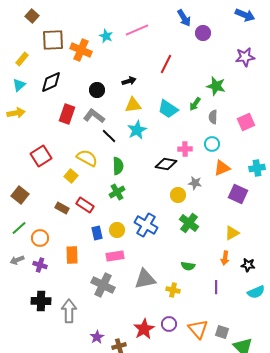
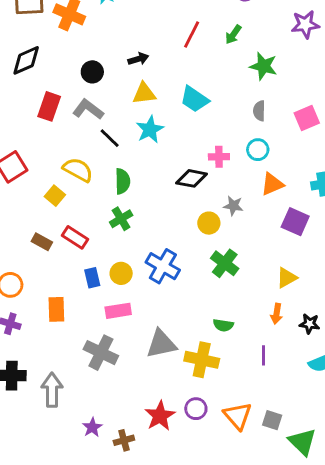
green arrow: (195, 104) -> (233, 35), moved
yellow cross: (173, 290) -> (202, 360), size x1.6

